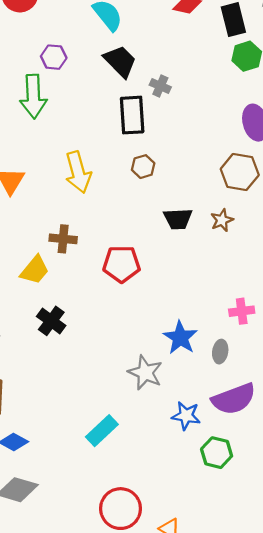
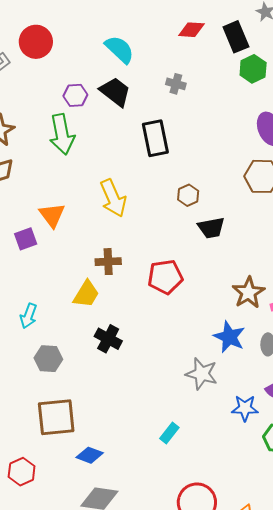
black trapezoid: (120, 61) -> (115, 92), moved
gray cross: (160, 86) -> (176, 84), moved
brown hexagon: (143, 167) -> (188, 195), moved
brown star: (222, 220) -> (248, 293), moved, size x1.5
cyan rectangle: (102, 431) -> (169, 433), size x0.7

